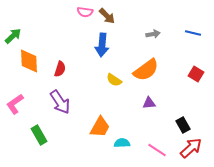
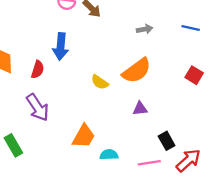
blue arrow: (102, 45) -> (61, 46), moved
black rectangle: (183, 125) -> (167, 141), moved
pink line: (157, 150) -> (149, 163), turned -42

